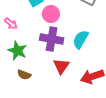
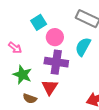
cyan semicircle: (81, 39) -> (83, 47), moved
red triangle: (61, 66) -> (50, 87), moved

